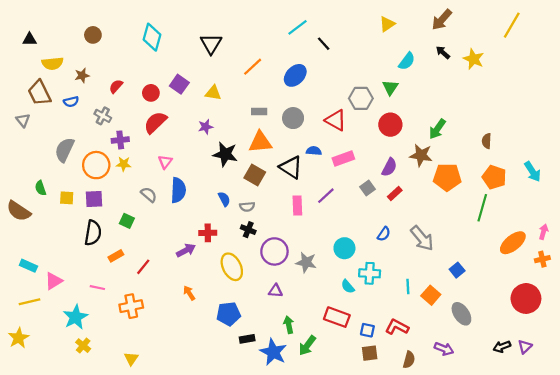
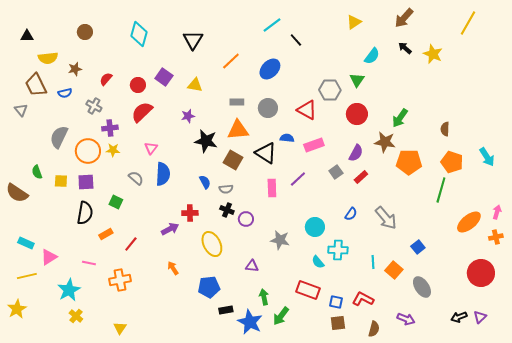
purple circle: (274, 251) -> (246, 219), moved, size x0.6

